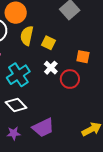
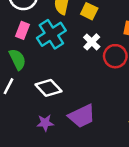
cyan cross: (18, 75) -> (51, 34), moved

